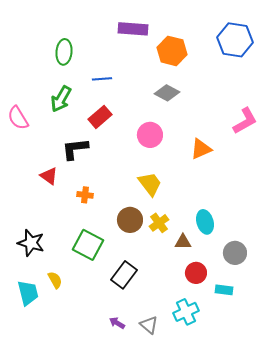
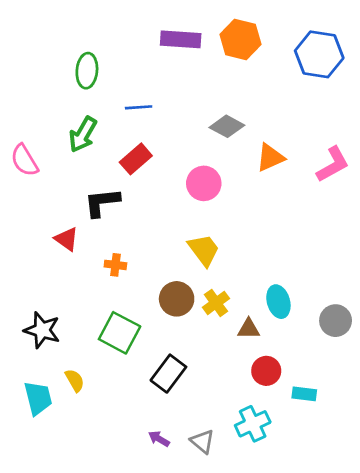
orange hexagon: (172, 51) -> (240, 39), moved
orange triangle: (201, 149) -> (270, 158), moved
gray circle: (235, 253) -> (336, 321), moved

